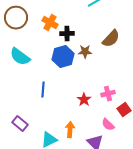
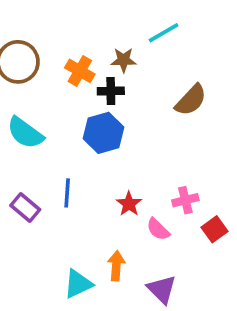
brown star: (85, 52) -> (124, 60), moved
red star: (84, 100) -> (129, 204), moved
purple rectangle: (20, 124) -> (25, 207), moved
pink semicircle: (108, 125) -> (158, 229), moved

